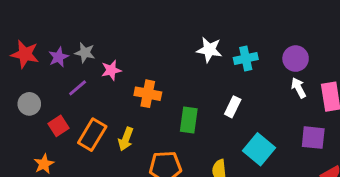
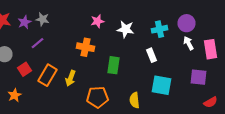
white star: (209, 50) -> (126, 29), moved
cyan cross: (246, 59) -> (160, 29), moved
pink star: (111, 70) -> (98, 21), moved
white rectangle: (233, 107) -> (152, 55), moved, turned -48
cyan square: (259, 149) -> (162, 85), turned -30

